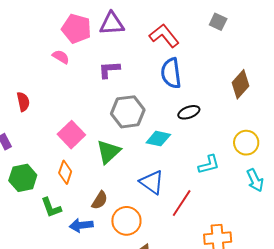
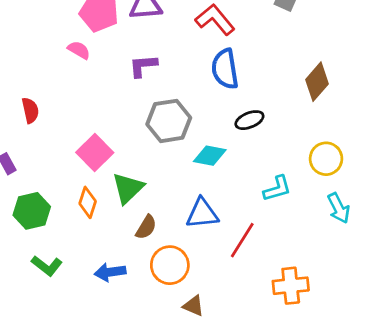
green triangle: (108, 152) -> (128, 188), moved
blue triangle: (152, 182) -> (202, 213), turned -40
brown semicircle: (100, 200) -> (146, 227), moved
green L-shape: (51, 208) -> (47, 266), moved, turned -30

